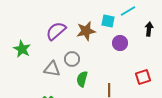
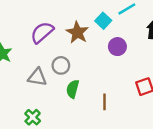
cyan square: (108, 21) -> (103, 21), turned 32
brown star: (86, 31) -> (77, 32), turned -30

